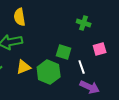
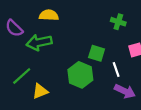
yellow semicircle: (20, 17) -> (49, 15), turned 102
yellow triangle: (24, 67) -> (40, 91), moved

